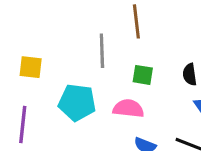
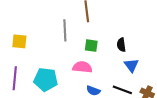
cyan pentagon: (77, 103) -> (46, 80), moved

